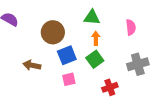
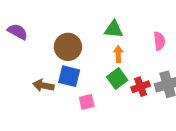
blue square: (67, 55) -> (69, 76), moved, turned 36
red cross: (110, 87) -> (141, 87), moved

